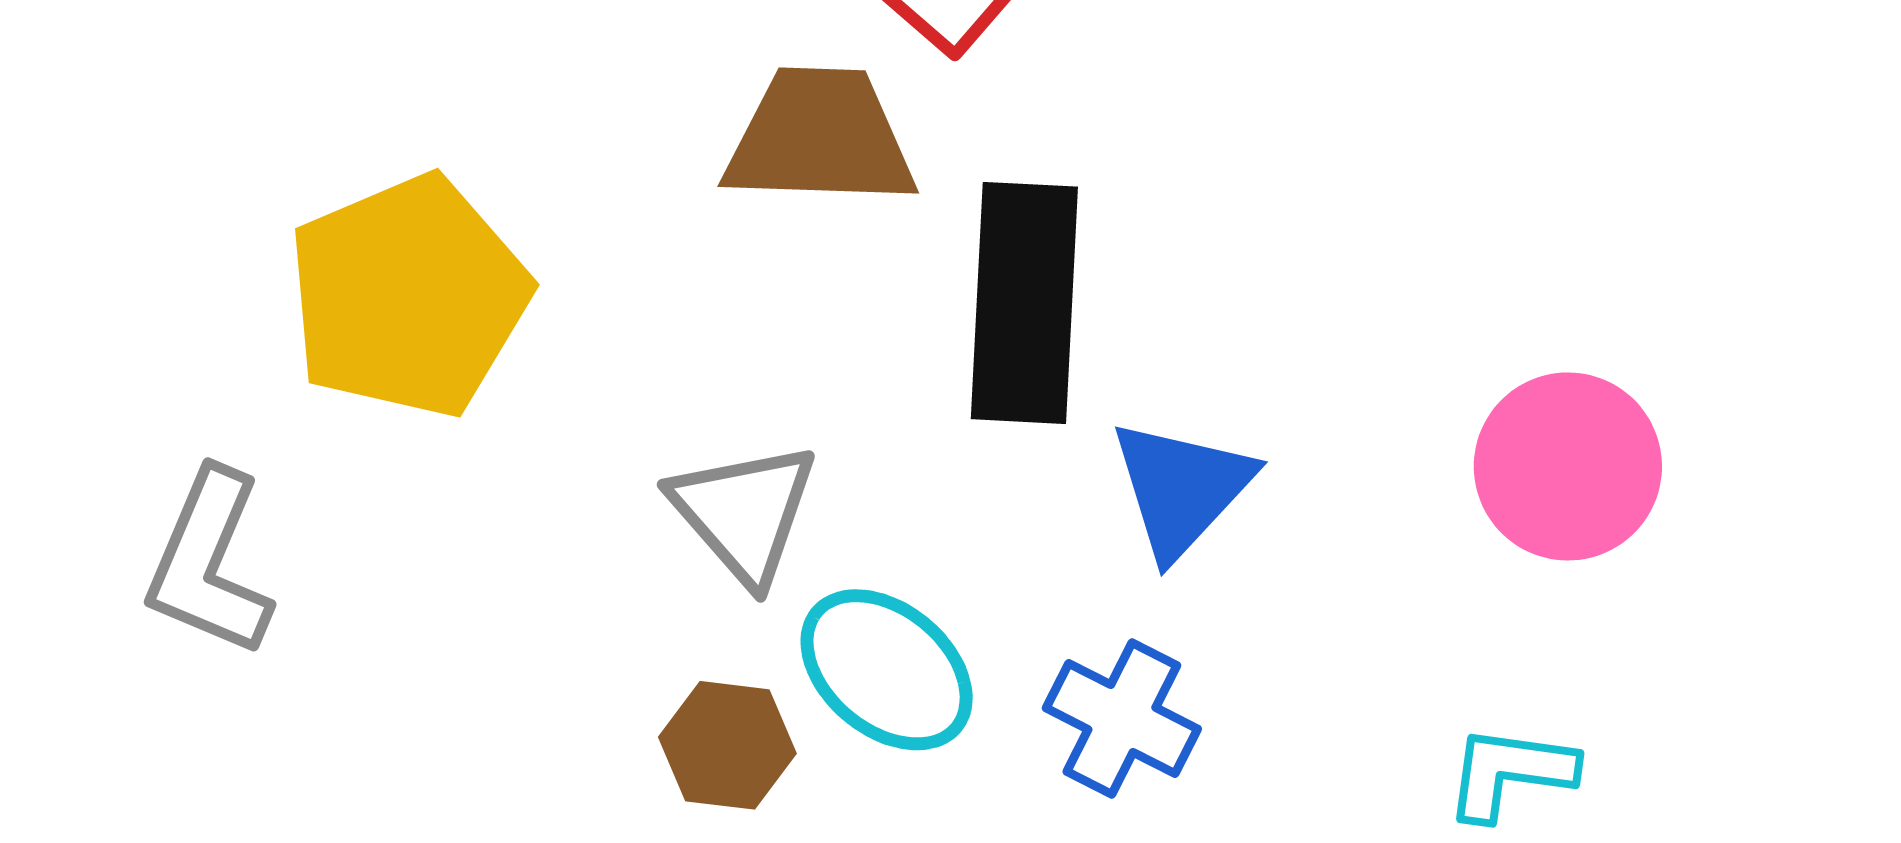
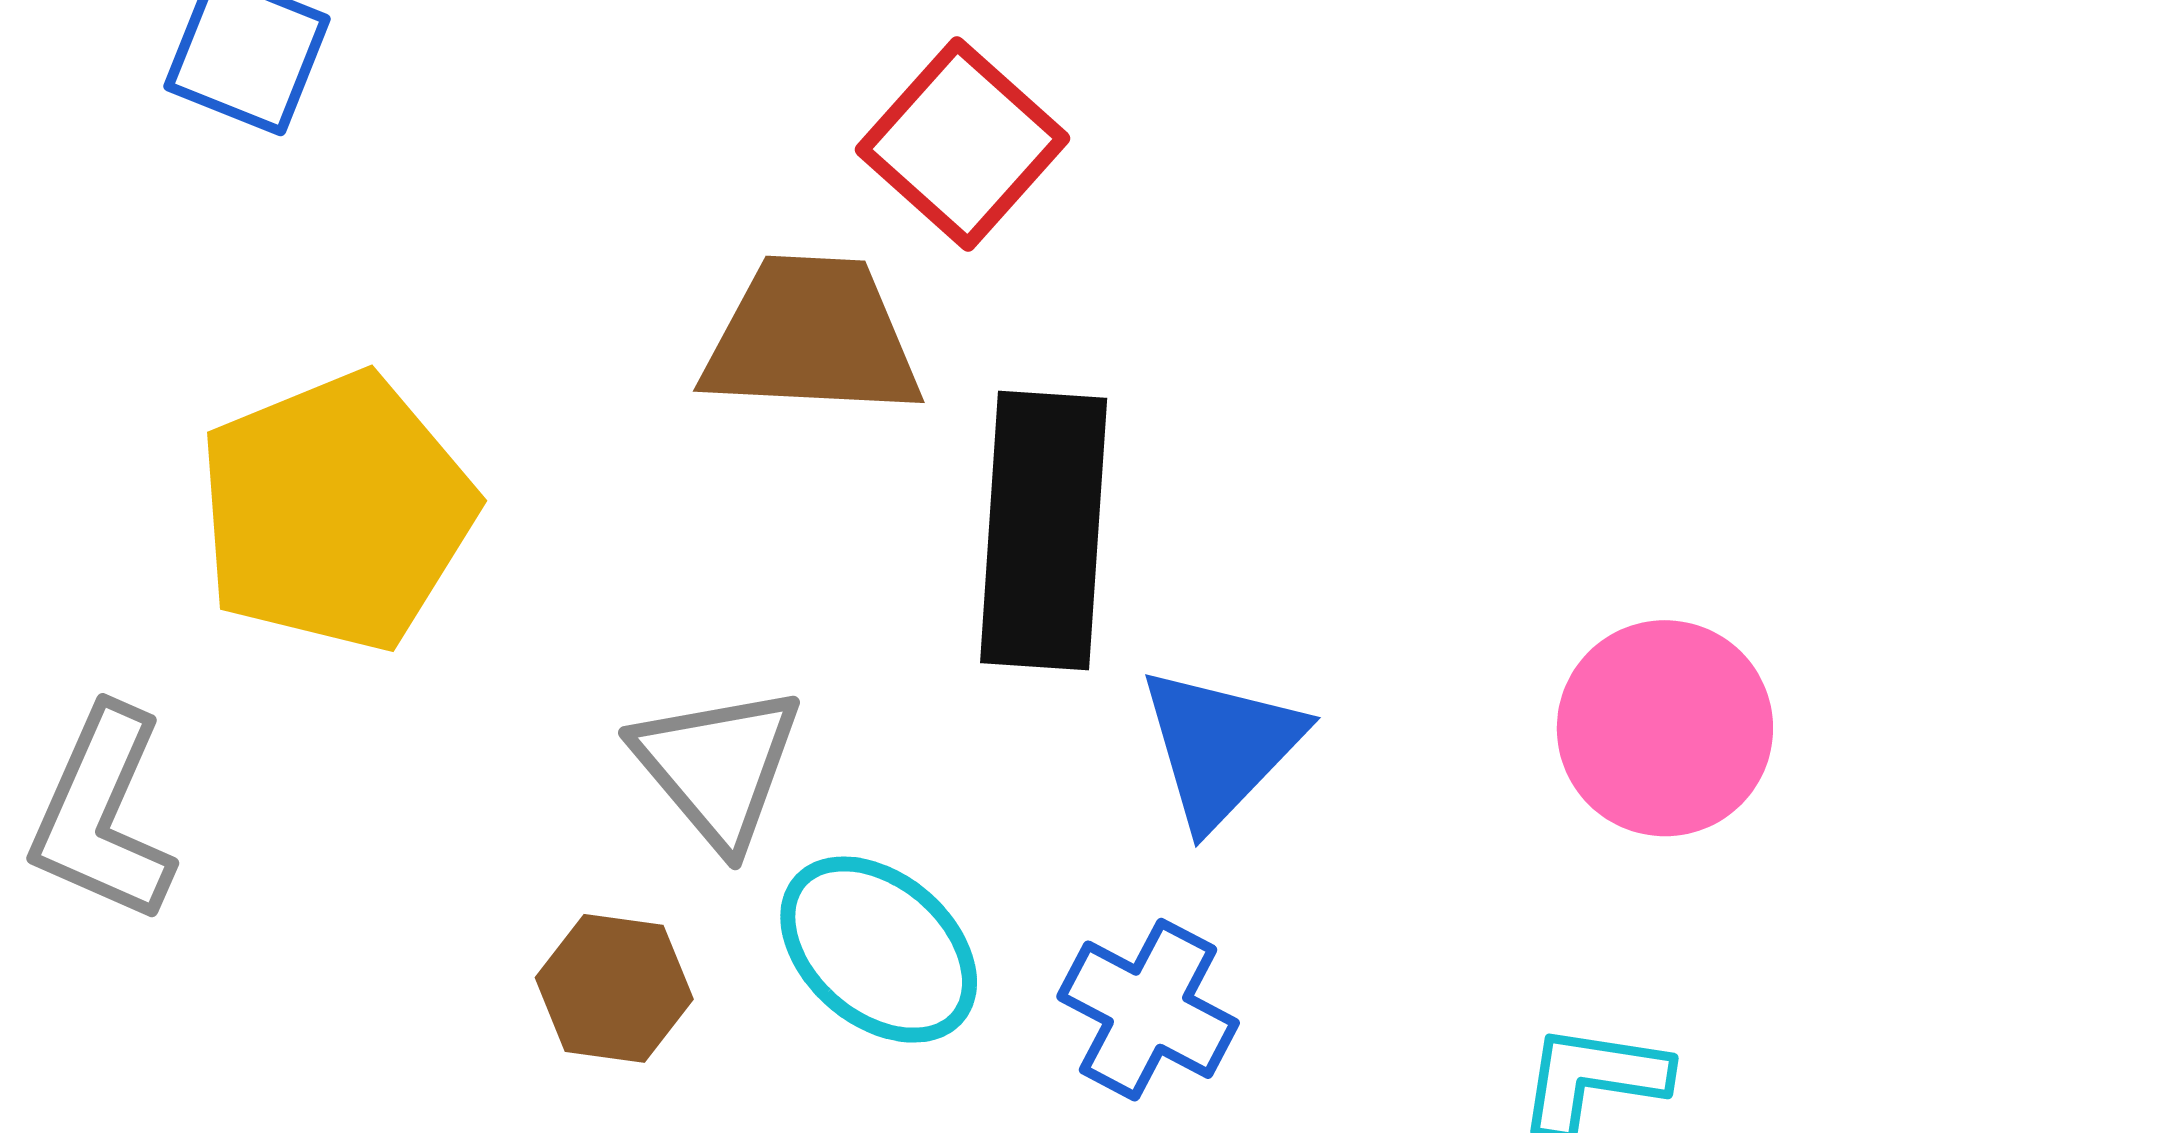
brown hexagon: (727, 745) -> (614, 988), moved

